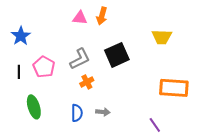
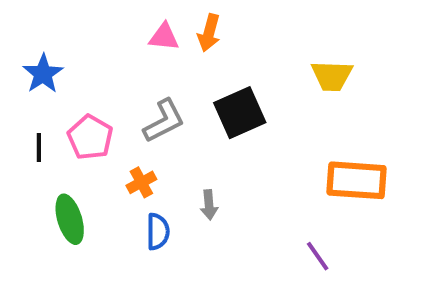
orange cross: (87, 82) -> (141, 182), moved
gray arrow: (103, 112) -> (209, 205), moved, turned 80

